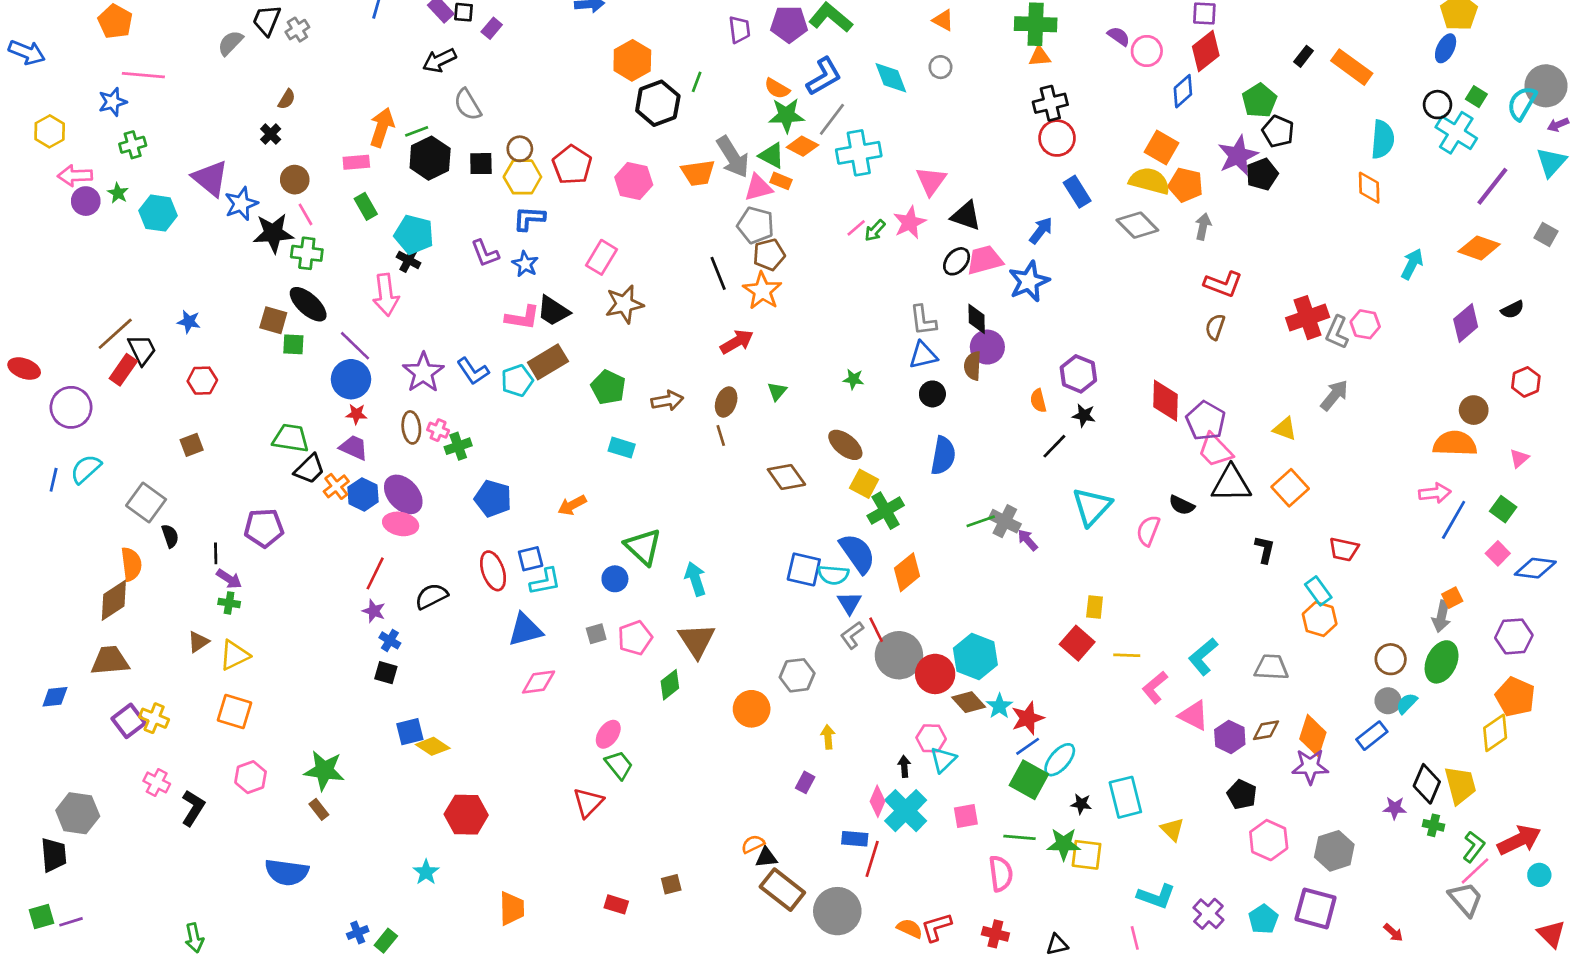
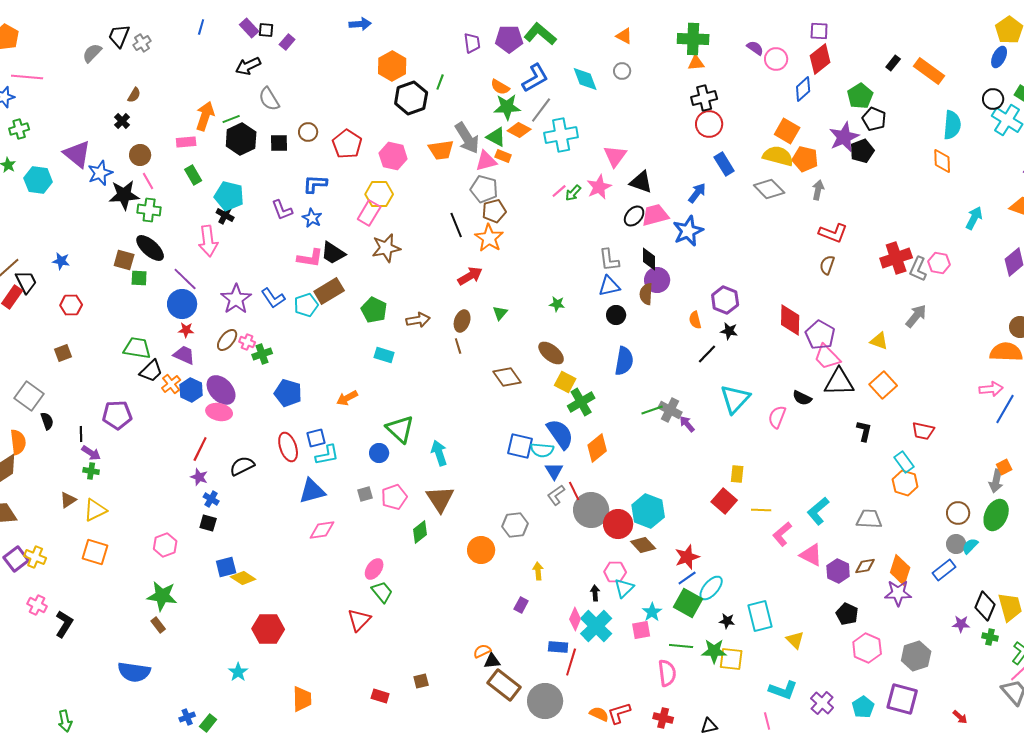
yellow hexagon: (522, 177) -> (379, 194), moved
brown ellipse: (411, 427) -> (227, 340), turned 45
cyan star: (999, 706) -> (652, 612), moved
pink hexagon: (251, 777) -> (165, 545), moved

